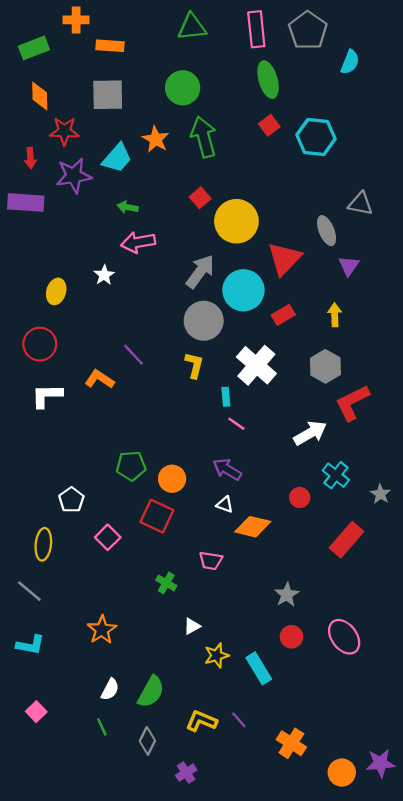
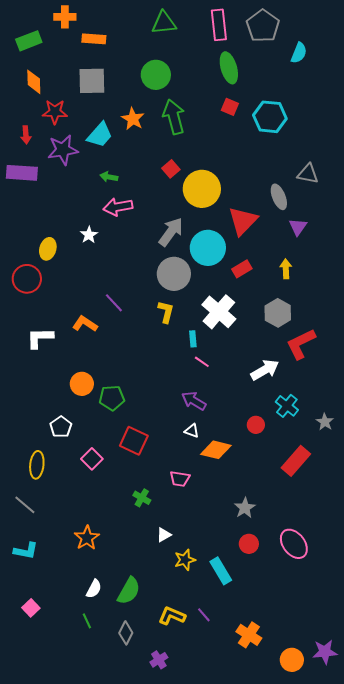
red square: (269, 125) -> (230, 107), turned -30
red circle: (40, 344) -> (27, 279), moved
orange circle: (172, 479) -> (82, 384), moved

